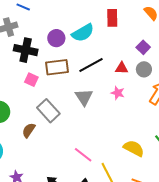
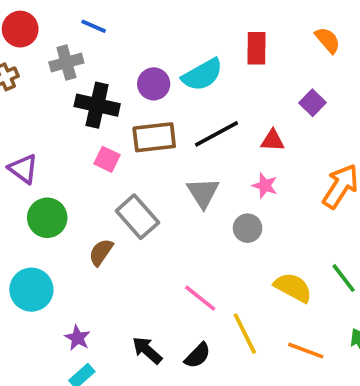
gray circle: (144, 69) -> (248, 228), moved

